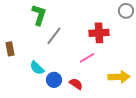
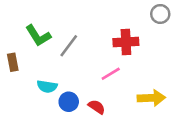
green L-shape: (39, 15) -> (38, 36), moved, turned 130
cyan semicircle: (37, 68) -> (47, 86), turned -35

